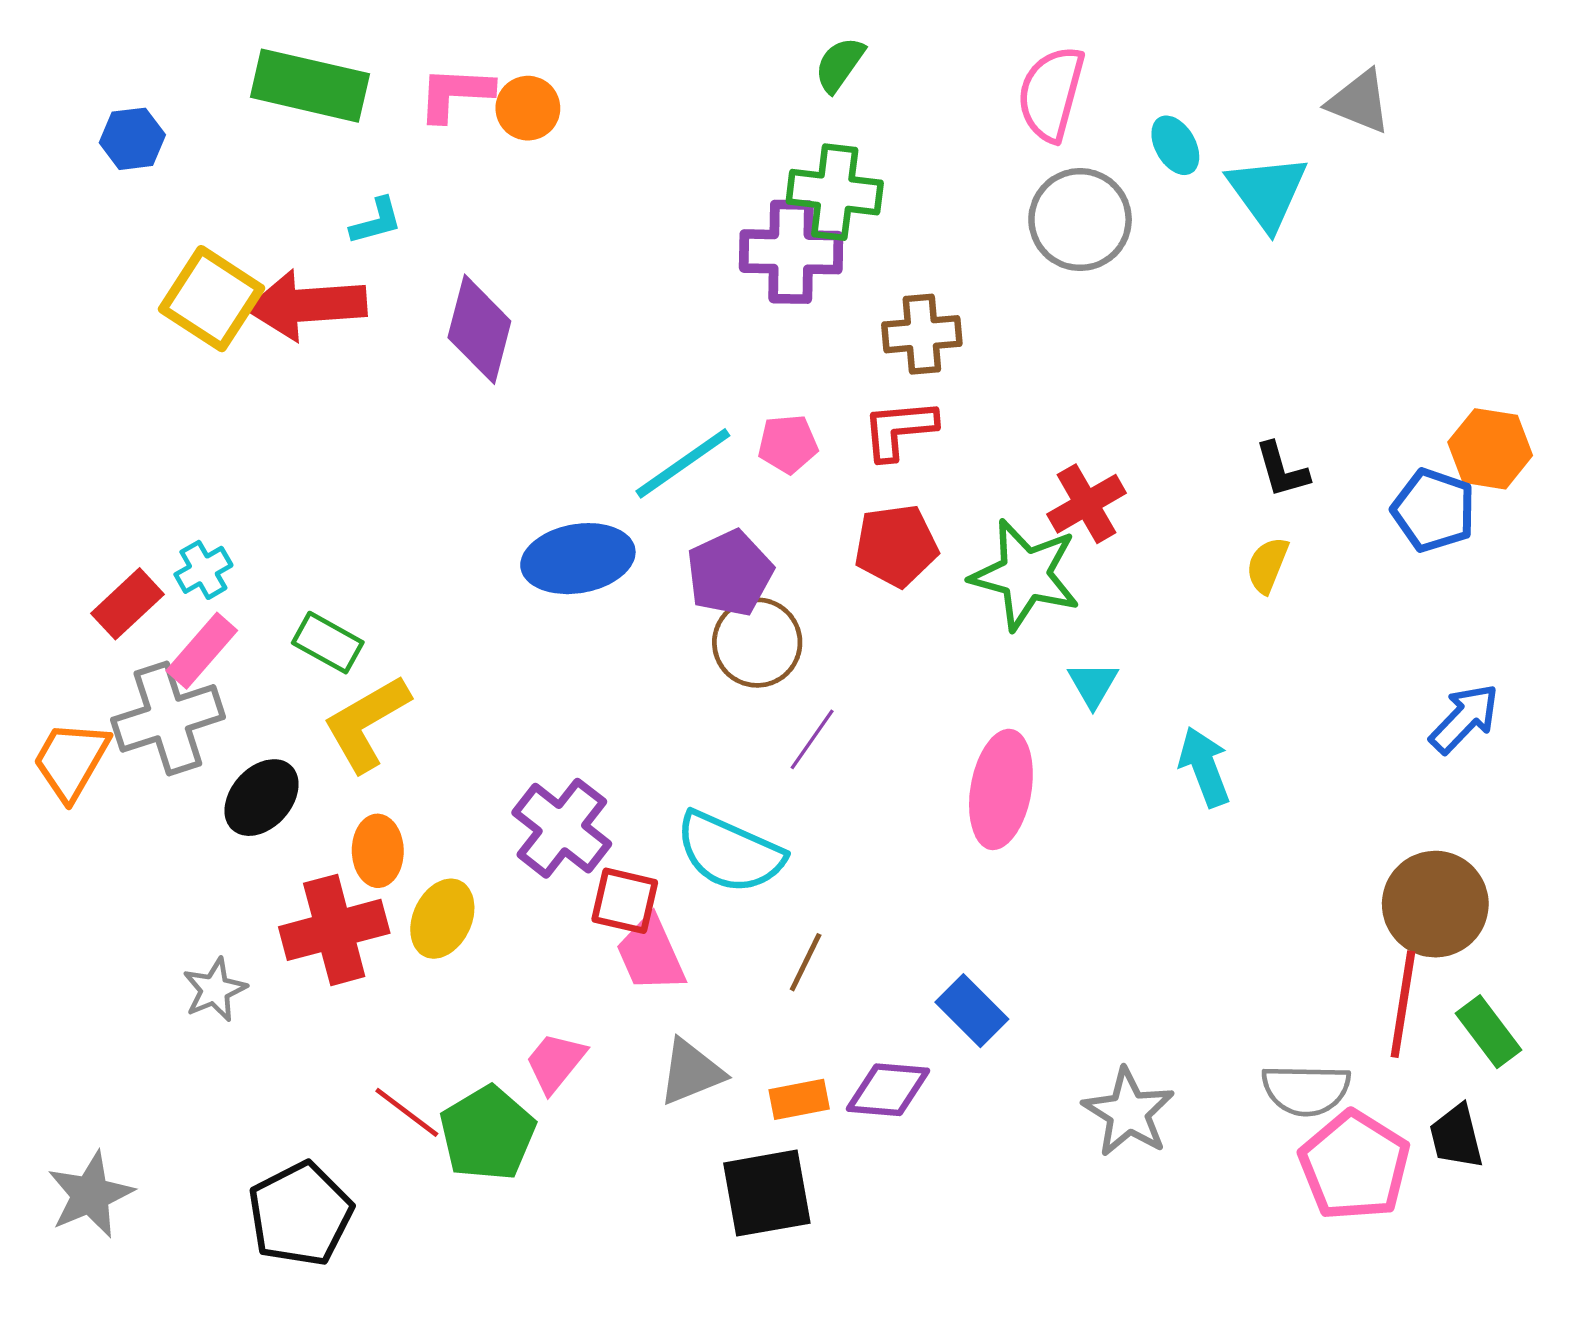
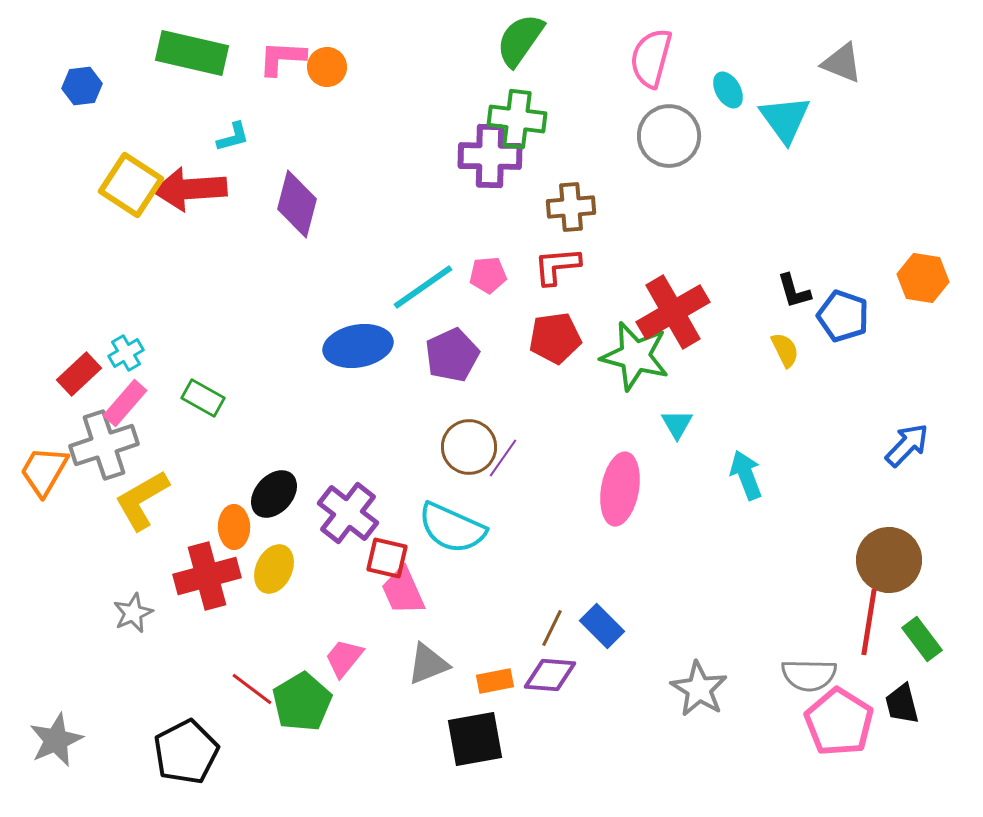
green semicircle: (840, 65) -> (520, 40), size x1.5
red cross: (1087, 504) -> (673, 312), size x1.5
blue pentagon: (1434, 510) -> (843, 316), moved
yellow semicircle: (1267, 565) -> (785, 350), turned 132
brown circle: (757, 643) -> (469, 447), moved
yellow L-shape: (366, 723) -> (142, 500), moved
black ellipse: (262, 798) -> (274, 494), moved
brown line: (806, 962) -> (552, 628), moved

